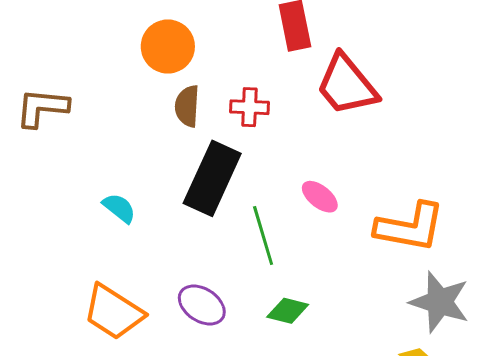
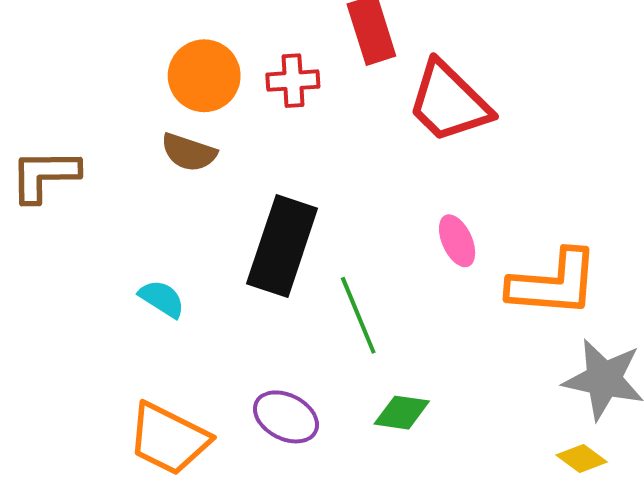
brown semicircle: (187, 106) -> (189, 152), moved, turned -69
red cross: (249, 107) -> (293, 81), moved
pink ellipse: (320, 197) -> (457, 241), moved, turned 33

